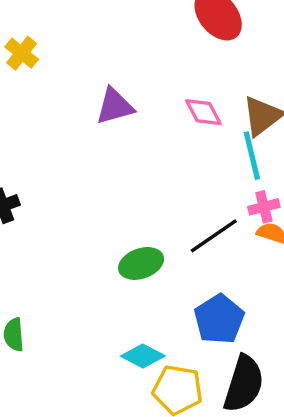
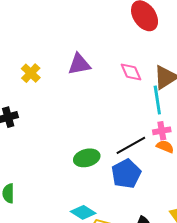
yellow cross: (22, 53) -> (31, 73), moved
blue pentagon: (219, 319) -> (126, 174), moved

